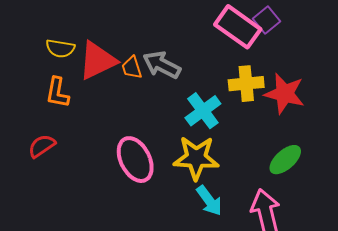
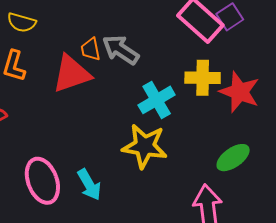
red triangle: (98, 60) -> (71, 74), moved
pink ellipse: (135, 160) -> (42, 181), moved
cyan arrow: (209, 201) -> (89, 185), moved

